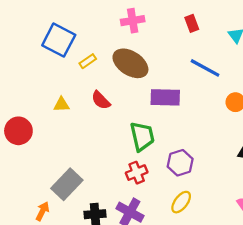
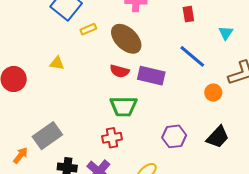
red semicircle: (101, 100) -> (120, 71), moved, turned -42
green trapezoid: (142, 136) -> (124, 106), turned 92
purple hexagon: (180, 163) -> (174, 136), moved

